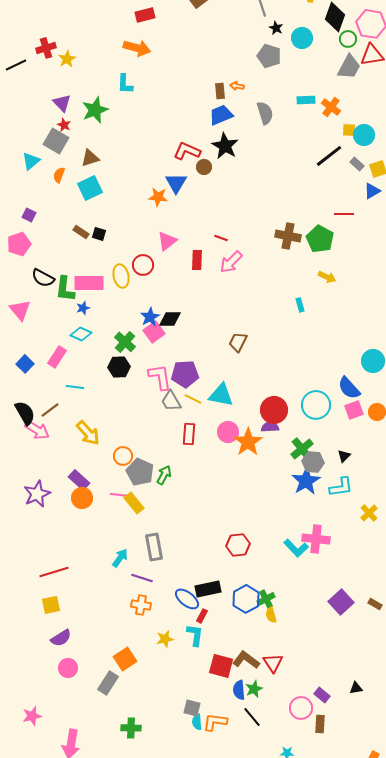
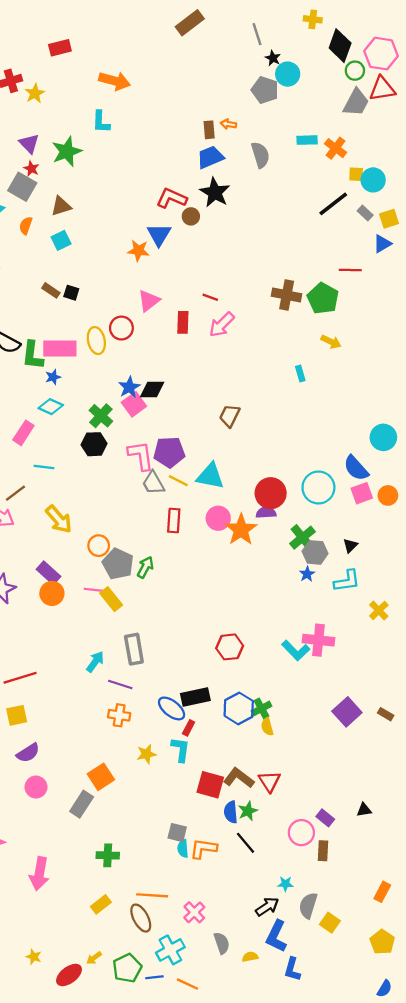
red rectangle: (145, 15) -> (60, 48), moved
cyan circle: (302, 38) -> (288, 74), moved
cyan square: (90, 188) -> (61, 240), size x0.7
blue star: (306, 481) -> (307, 574), size x0.5

